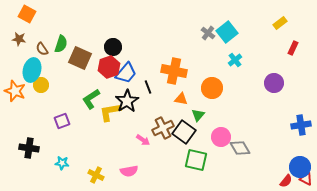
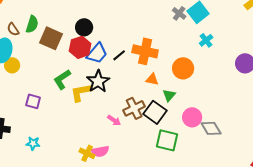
black line: (148, 87) -> (119, 55), moved, turned 72
purple square: (62, 121) -> (33, 101), turned 35
yellow cross: (96, 175) -> (87, 153), moved

